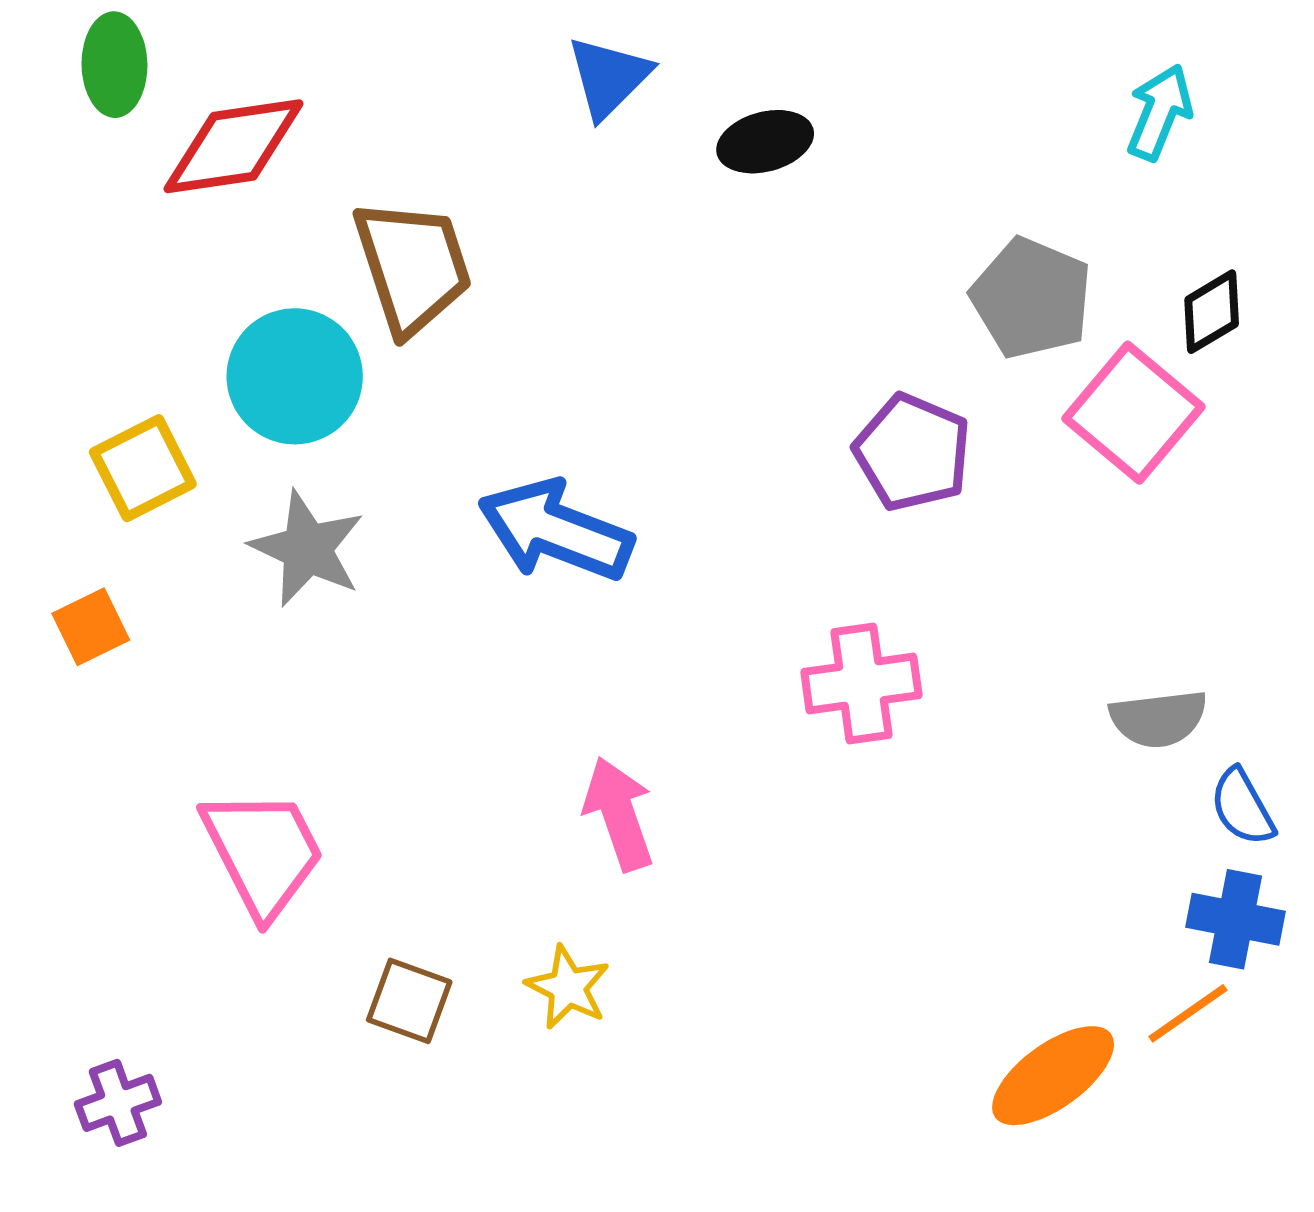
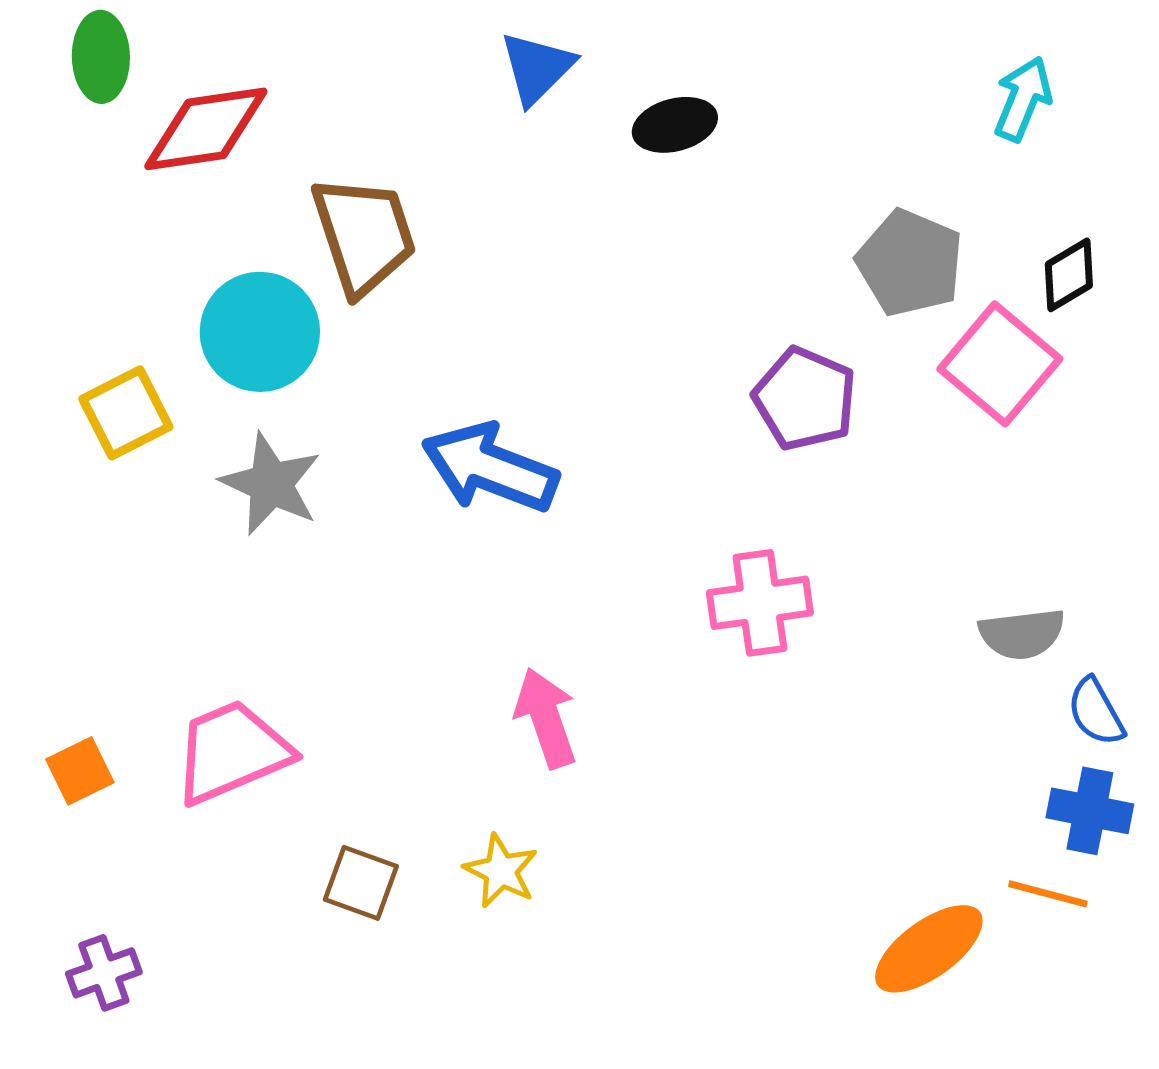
orange square: (91, 627) -> (80, 771), moved
pink trapezoid: (263, 852) -> (232, 752), turned -86
orange line: (1188, 1013) -> (1048, 894), turned 50

